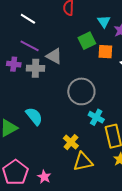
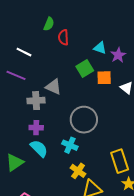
cyan triangle: (104, 22) -> (100, 48), turned -32
purple line: (30, 46) -> (16, 75), moved
purple cross: (14, 64) -> (36, 128), moved
cyan cross: (96, 117) -> (70, 145), moved

